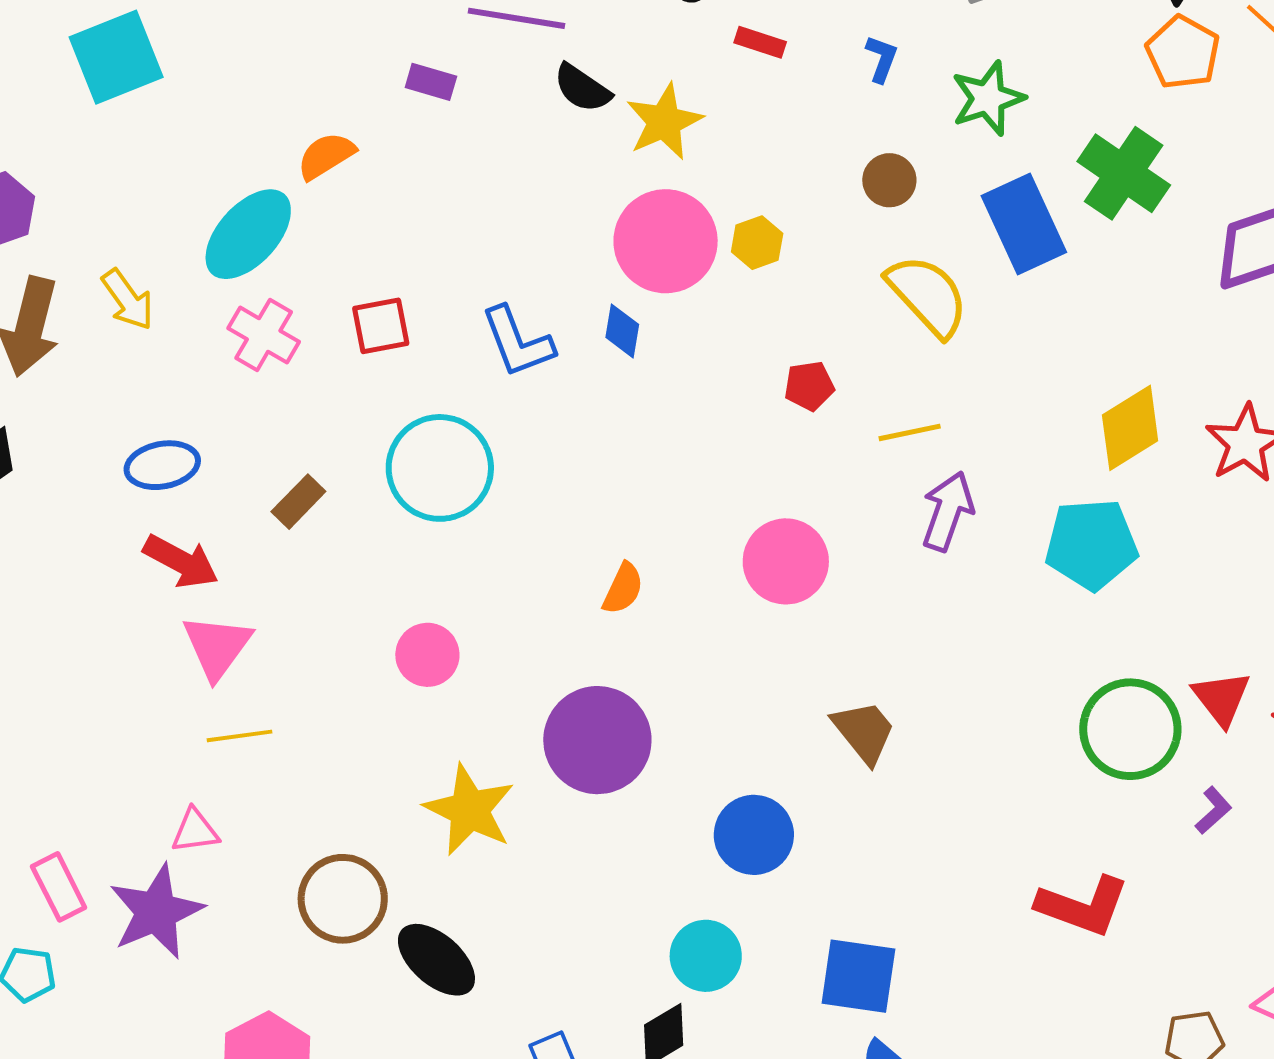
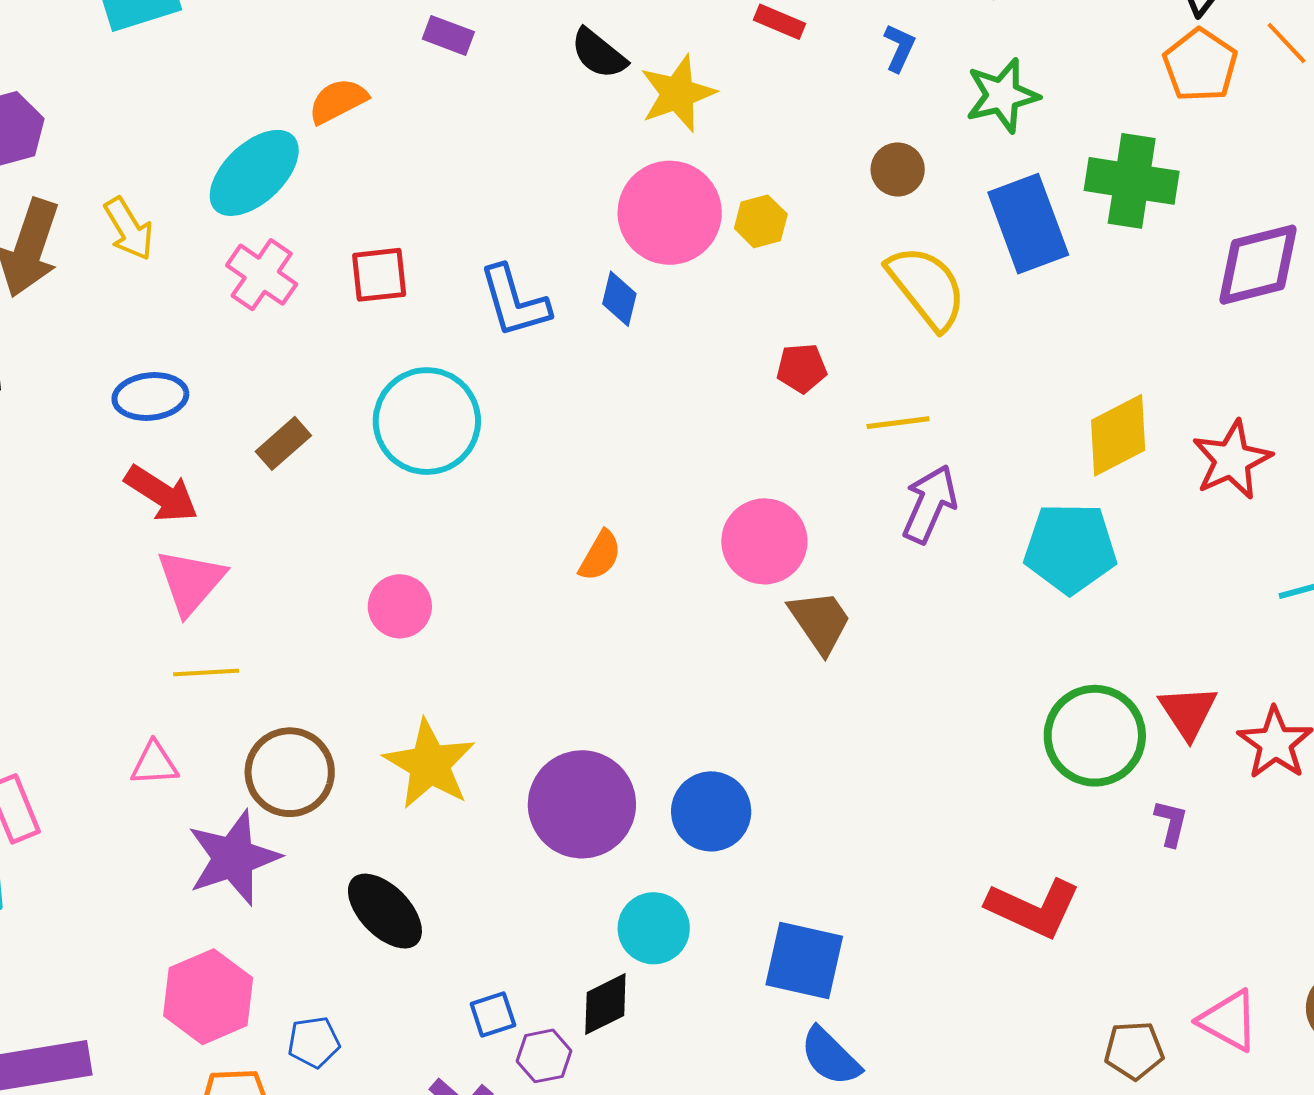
green cross: (1124, 173) -> (1132, 181), turned -30
brown trapezoid: (864, 732) -> (820, 622), moved
purple circle: (597, 740) -> (582, 804), moved
purple L-shape: (1213, 810) -> (1171, 823), turned -39
brown circle: (343, 899) -> (290, 772), moved
purple star: (156, 912) -> (233, 858), moved

